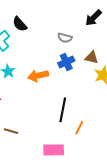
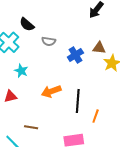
gray semicircle: (65, 38) -> (49, 41), moved
orange arrow: (38, 76) -> (51, 91), moved

